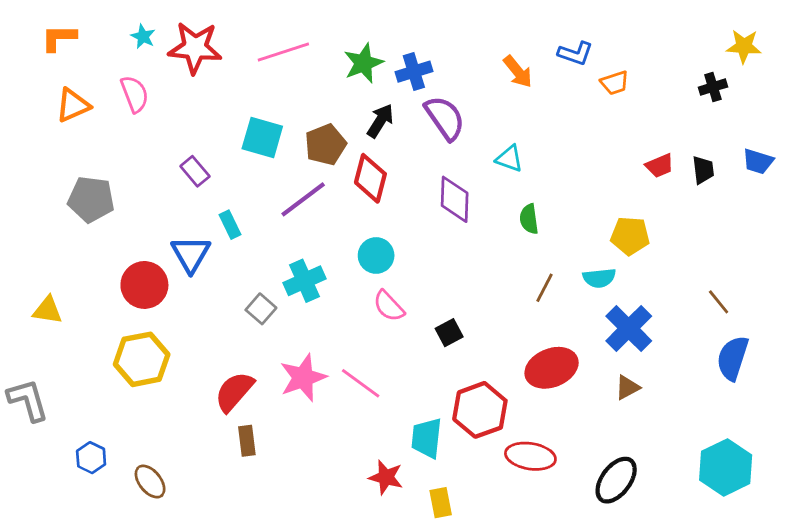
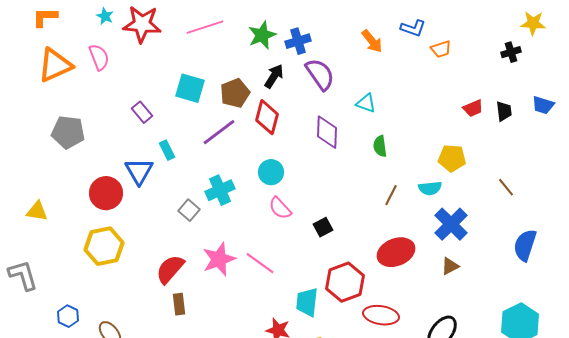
orange triangle: (73, 105) -> (55, 65), size x1.4
brown line: (719, 302) -> (506, 187), moved

